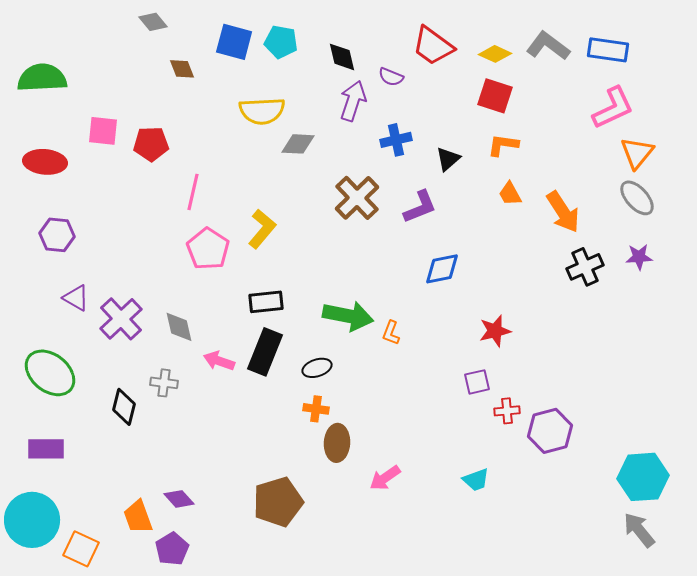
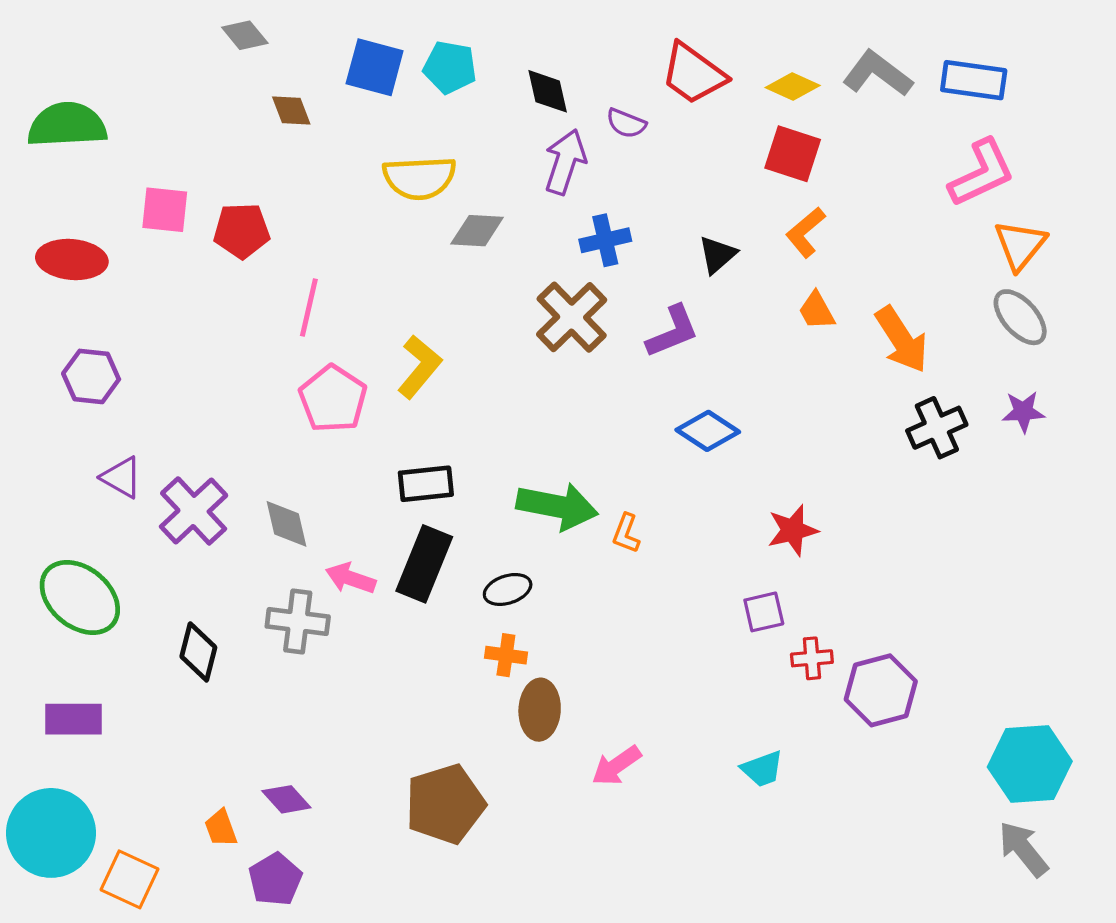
blue cross: (396, 140) -> (605, 240), moved
orange L-shape: (503, 145) -> (805, 232), turned -48
blue diamond: (442, 269) -> (708, 431), turned 45
gray cross: (164, 383) -> (298, 622), moved, size x1.4
orange trapezoid: (138, 517) -> (221, 828), size x0.7

